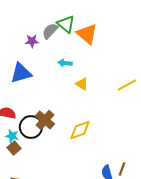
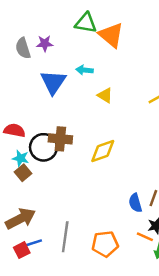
green triangle: (66, 24) -> (86, 23), turned -30
gray semicircle: (50, 31) -> (23, 48), moved, turned -60
blue triangle: (21, 73) -> (53, 82), moved, turned -40
brown cross: (45, 120) -> (60, 139), turned -36

